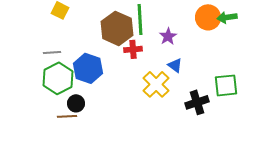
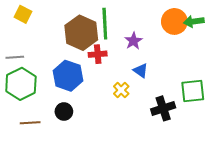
blue hexagon: (88, 68) -> (68, 76), moved
yellow cross: (156, 84) -> (121, 90), size x0.6
black circle: (76, 103) -> (64, 111), moved

